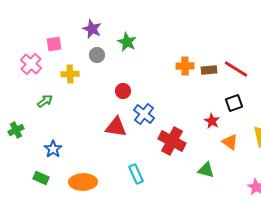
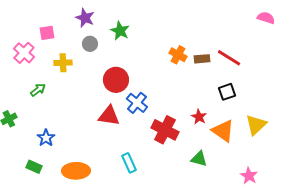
orange cross: (185, 66) -> (178, 55), turned 30
red circle: (123, 91) -> (116, 80), size x1.6
red star: (212, 121) -> (199, 117), moved
orange triangle: (230, 142) -> (223, 131), size x1.4

